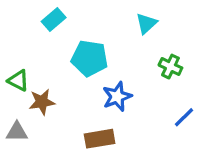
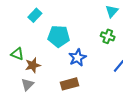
cyan triangle: (146, 24) -> (112, 11), moved
gray triangle: (17, 132) -> (27, 85), moved, turned -40

